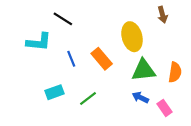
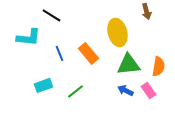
pink rectangle: (165, 108) -> (148, 90), moved

